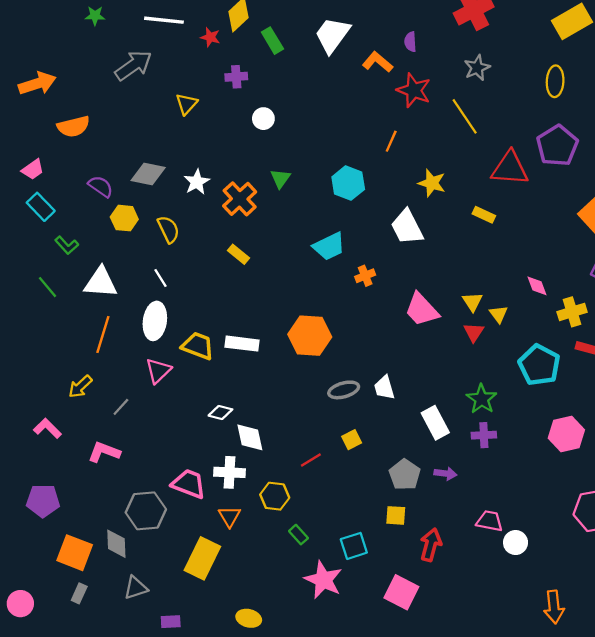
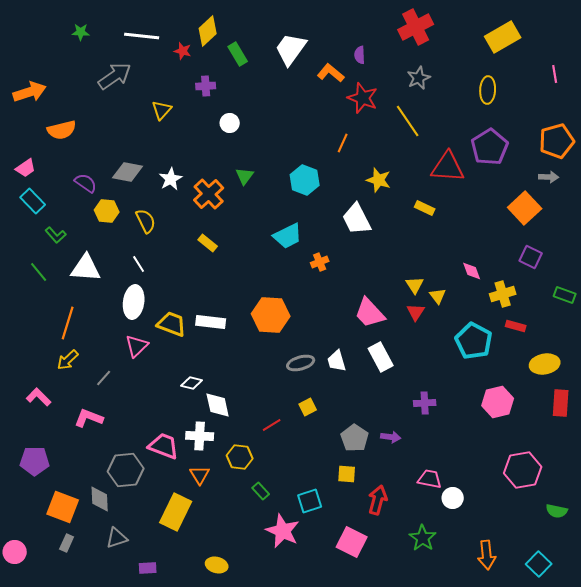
pink trapezoid: (422, 310) -> (370, 313), moved
orange line: (103, 335) -> (68, 323), moved
green star: (482, 399) -> (423, 538), moved
white rectangle: (435, 423) -> (381, 357), moved

